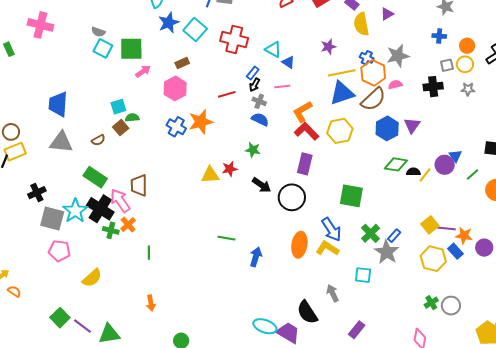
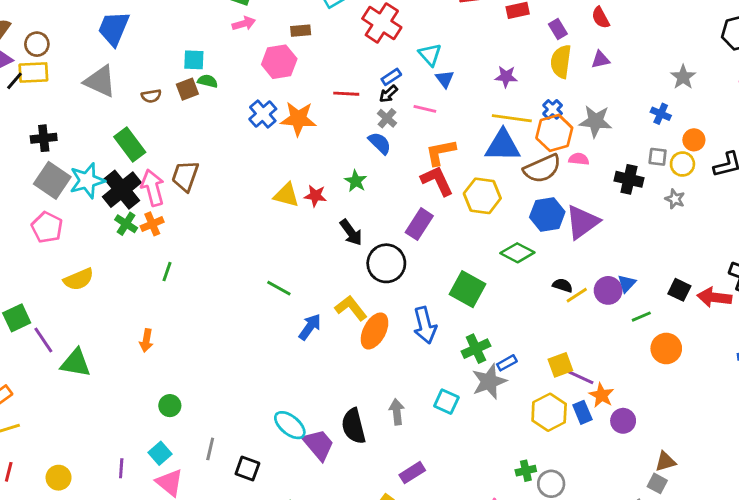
purple triangle: (412, 125) -> (582, 222), size x1.5
green diamond: (396, 164) -> (517, 253), moved
yellow L-shape: (327, 248) -> (351, 308), moved

